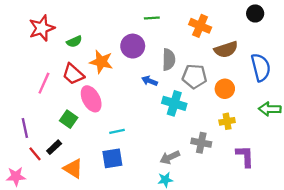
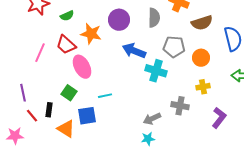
gray semicircle: (169, 60) -> (154, 18), moved
blue arrow: (150, 81) -> (134, 51), size x1.6
green square: (69, 119) -> (69, 93), moved
black rectangle: (54, 147) -> (49, 110), turned -40
purple L-shape: (245, 156) -> (219, 118), turned 40
blue square: (112, 158) -> (87, 116), moved

